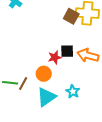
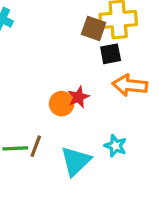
black square: (67, 51) -> (111, 54), moved
orange circle: (44, 74) -> (62, 104), moved

